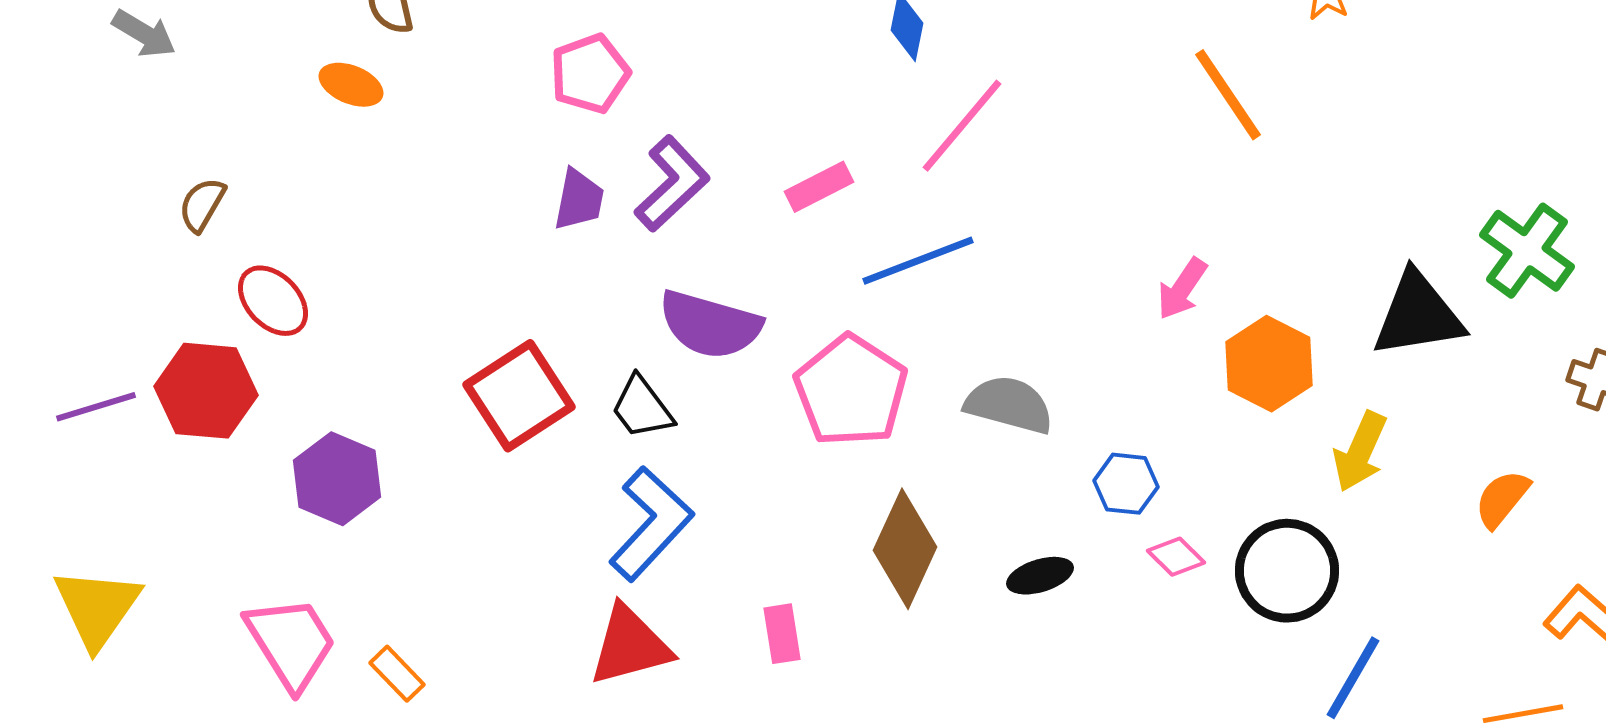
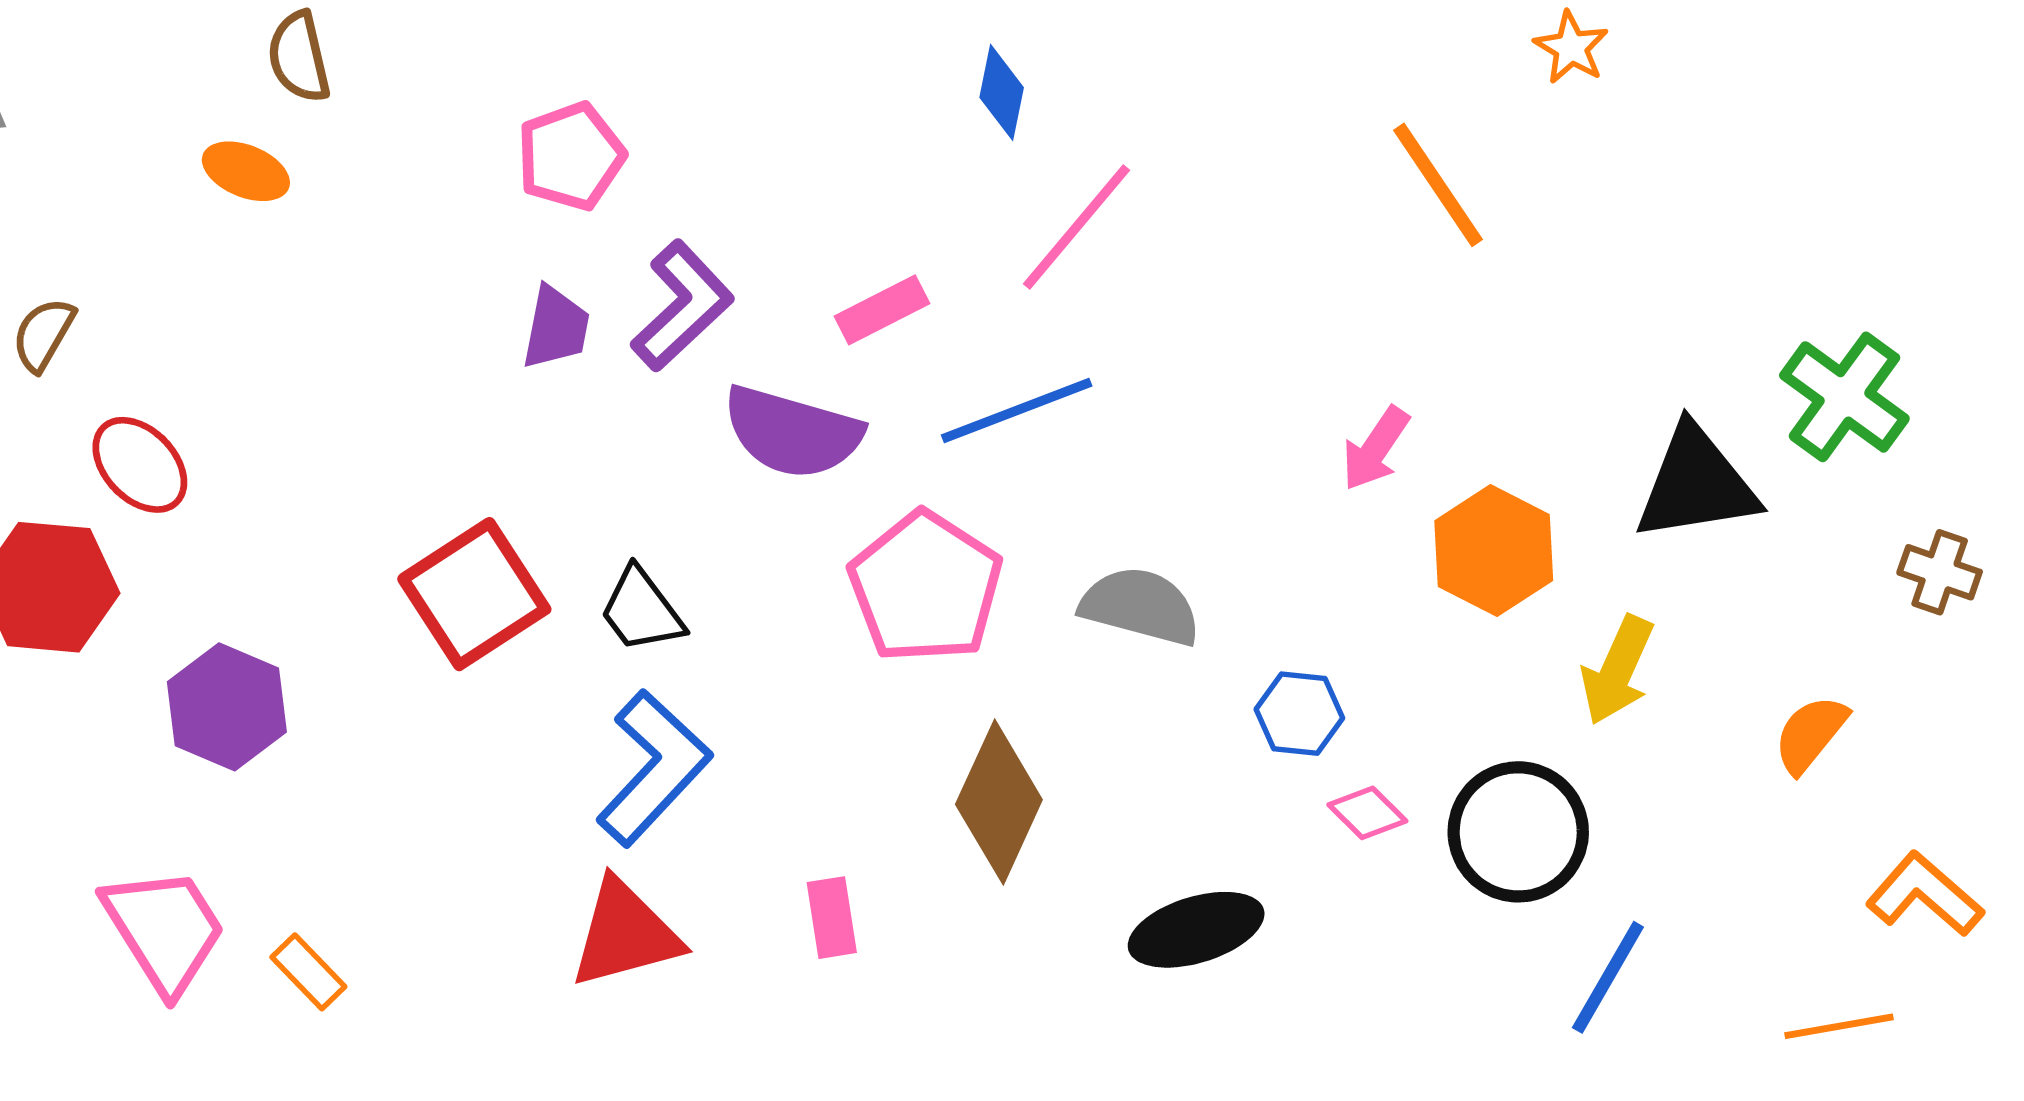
purple semicircle: (710, 325) -> (792, 432), moved
black ellipse: (1040, 576) -> (1196, 930), moved, size x1.5

